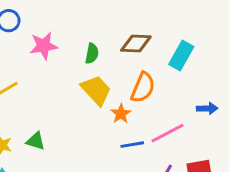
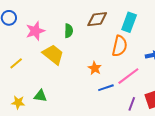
orange semicircle: (143, 88) -> (120, 46), moved
yellow trapezoid: (96, 90) -> (53, 54), moved

